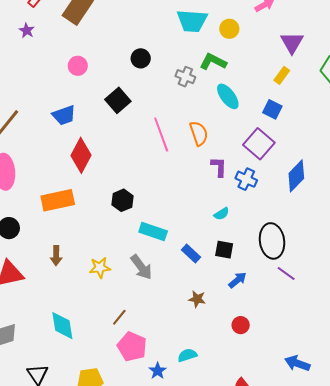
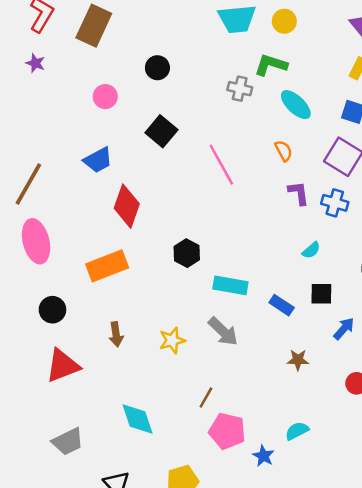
black circle: (141, 58) -> (157, 68), moved
orange semicircle: (199, 133) -> (284, 151), moved, size x0.7

